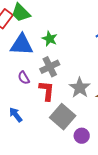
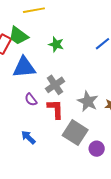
green star: (50, 39) -> (56, 44), moved

